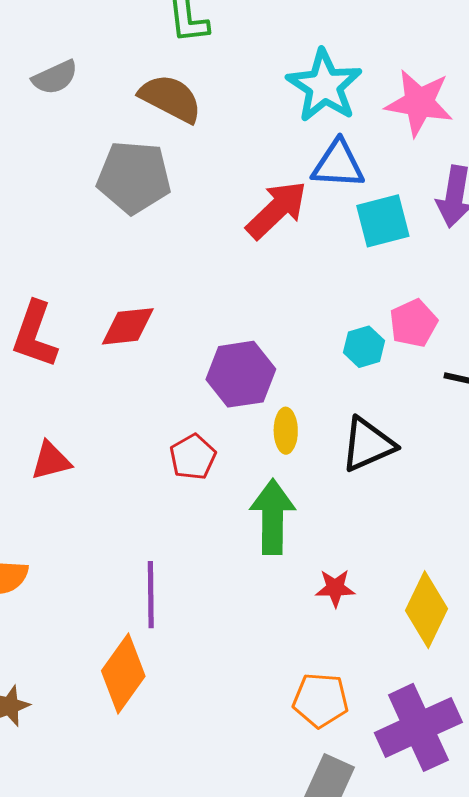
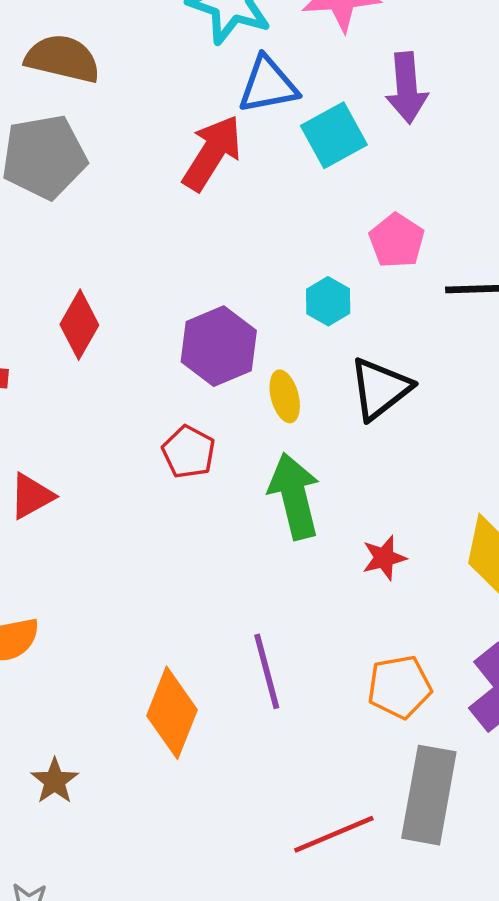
red diamond: (128, 326) -> (79, 325), turned -40
cyan hexagon: (364, 347) -> (328, 301), moved
purple line: (151, 595) -> (267, 671), moved

